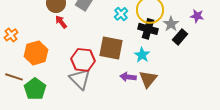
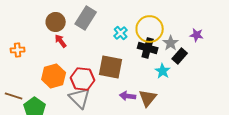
orange cross: (11, 35) -> (18, 50), moved, turned 32
orange hexagon: (36, 53) -> (54, 76), moved
cyan star: (142, 55) -> (163, 71), moved

